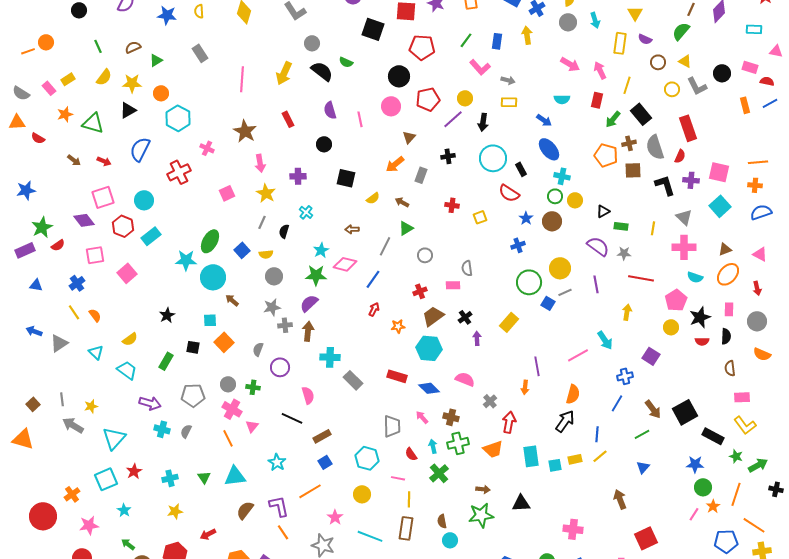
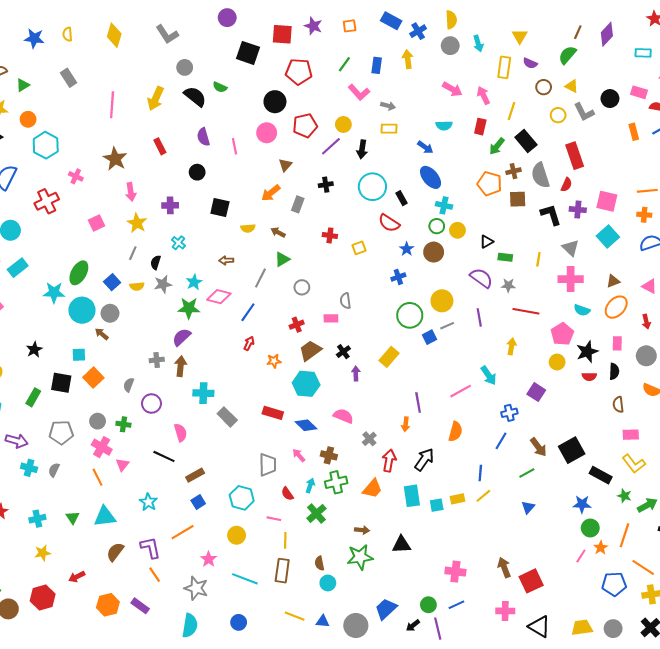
yellow semicircle: (373, 198) -> (248, 228), turned 32
gray circle: (274, 276) -> (110, 313), moved
blue square: (548, 303) -> (429, 337), turned 32
gray star: (272, 307) -> (163, 284), moved
black square: (193, 347) -> (61, 383), size x1.5
black arrow: (565, 421) -> (424, 460), moved
cyan arrow: (433, 446) -> (310, 485), turned 32
orange trapezoid: (493, 449) -> (372, 489), turned -30
brown arrow: (620, 499) -> (504, 567), moved

